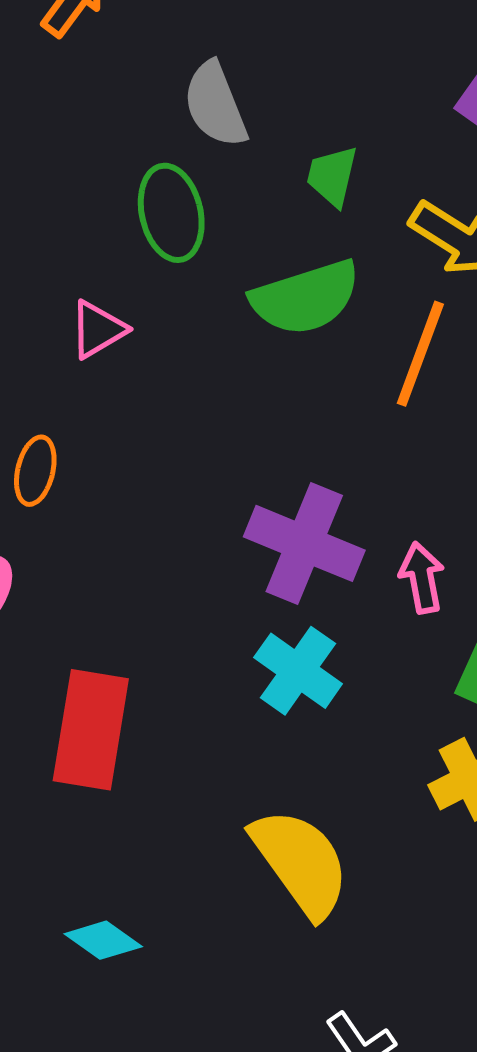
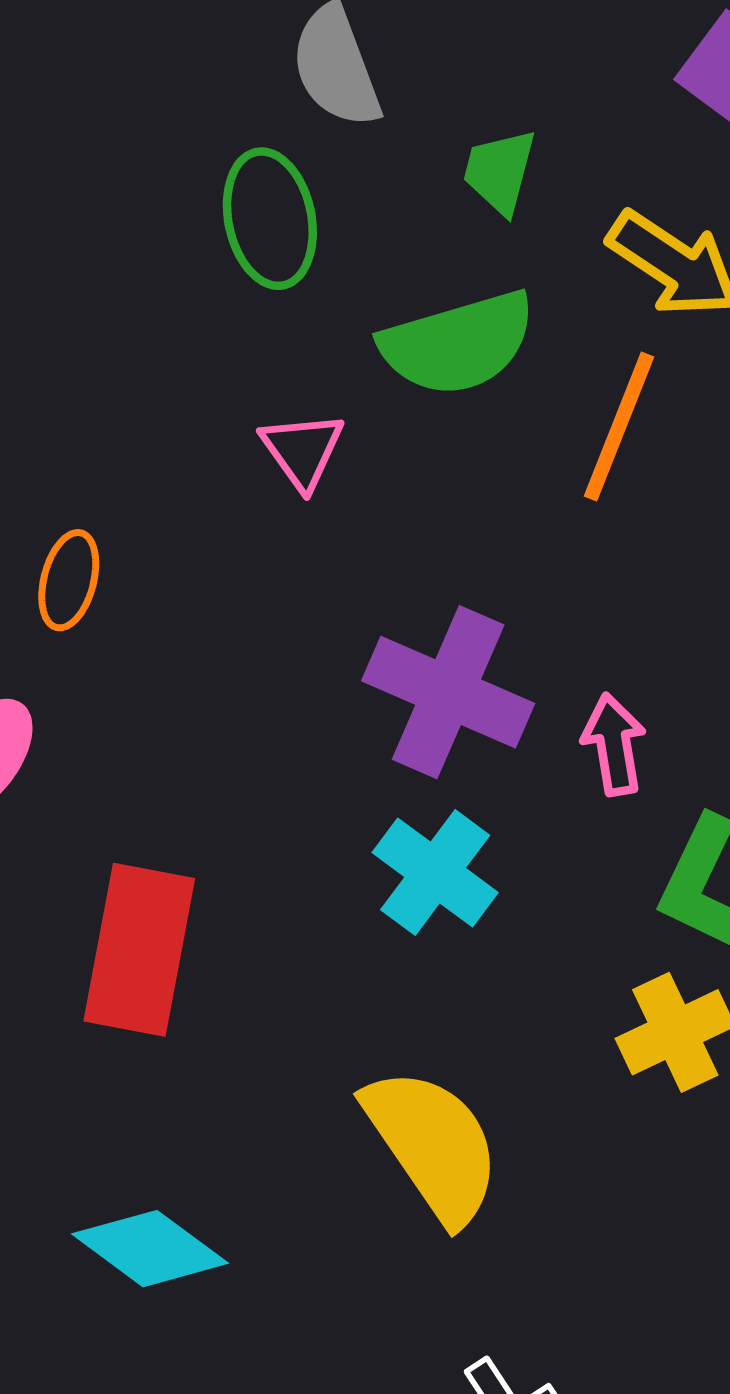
pink triangle: (98, 329) -> (302, 450), moved, turned -36
cyan diamond: (103, 940) -> (150, 1249), size x1.4

